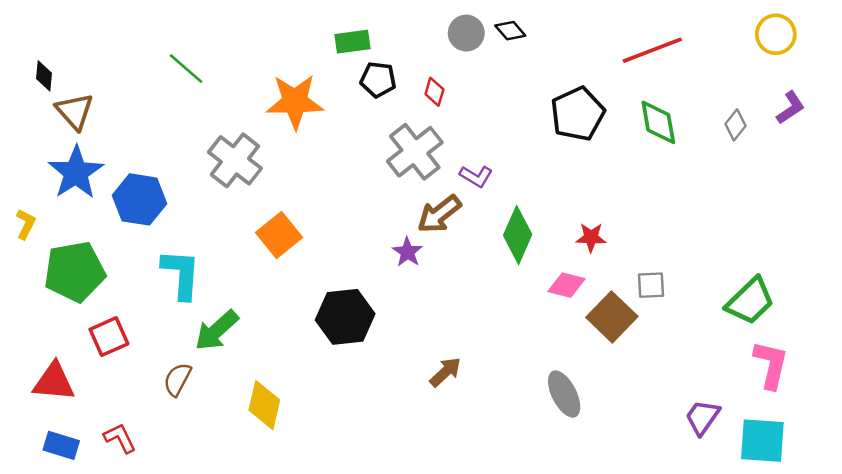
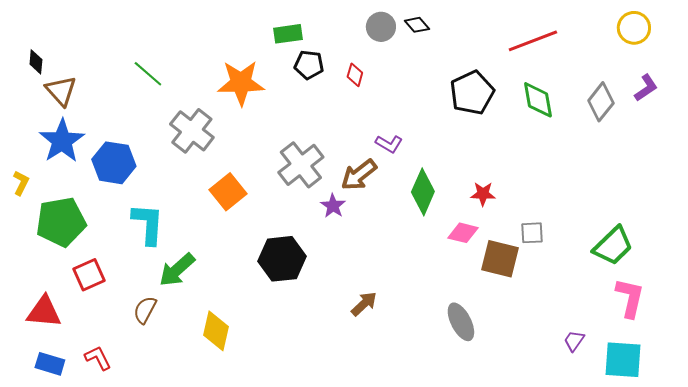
green line: (186, 69) -> (148, 74), moved
gray diamond: (735, 125) -> (601, 102), size x1.5
gray cross: (415, 152) -> (301, 165), moved
brown square: (612, 317) -> (500, 259), turned -30
purple trapezoid: (702, 417) -> (574, 341), size x0.7

